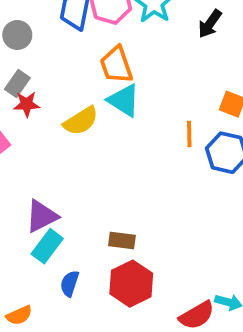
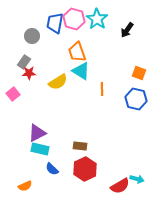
gray circle: (17, 35) -> (32, 36), moved
orange line: (189, 134) -> (102, 89), moved
cyan rectangle: (47, 246) -> (40, 149), turned 66
blue semicircle: (70, 284) -> (52, 169), turned -64

